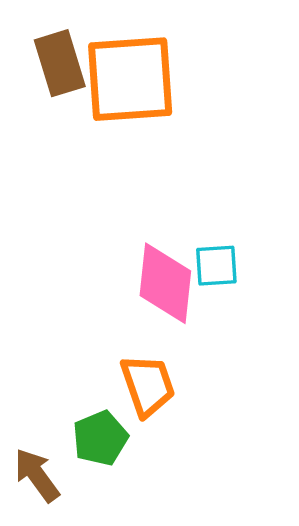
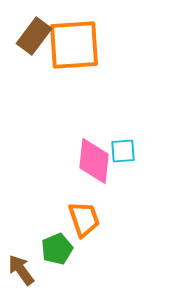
brown rectangle: (60, 63) -> (34, 36), turned 54

